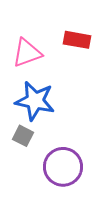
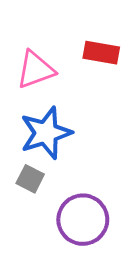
blue star: (35, 101) -> (46, 133), turned -30

